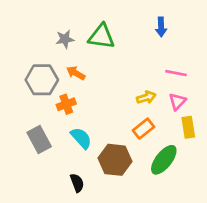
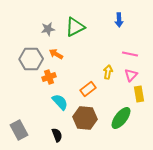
green triangle: (101, 36) -> (75, 27), turned -35
yellow arrow: (146, 97) -> (108, 72), turned -64
orange rectangle: (143, 129) -> (88, 89), moved
gray rectangle: (39, 139) -> (19, 130), moved

